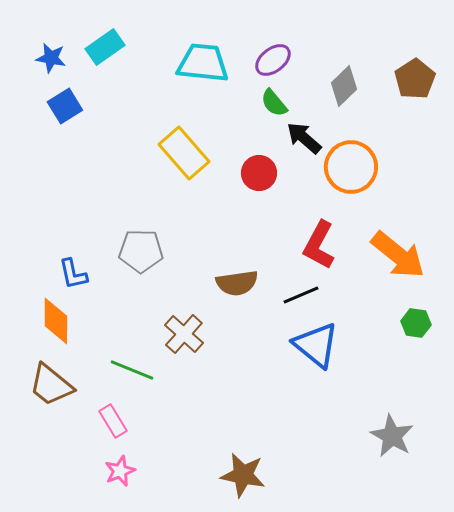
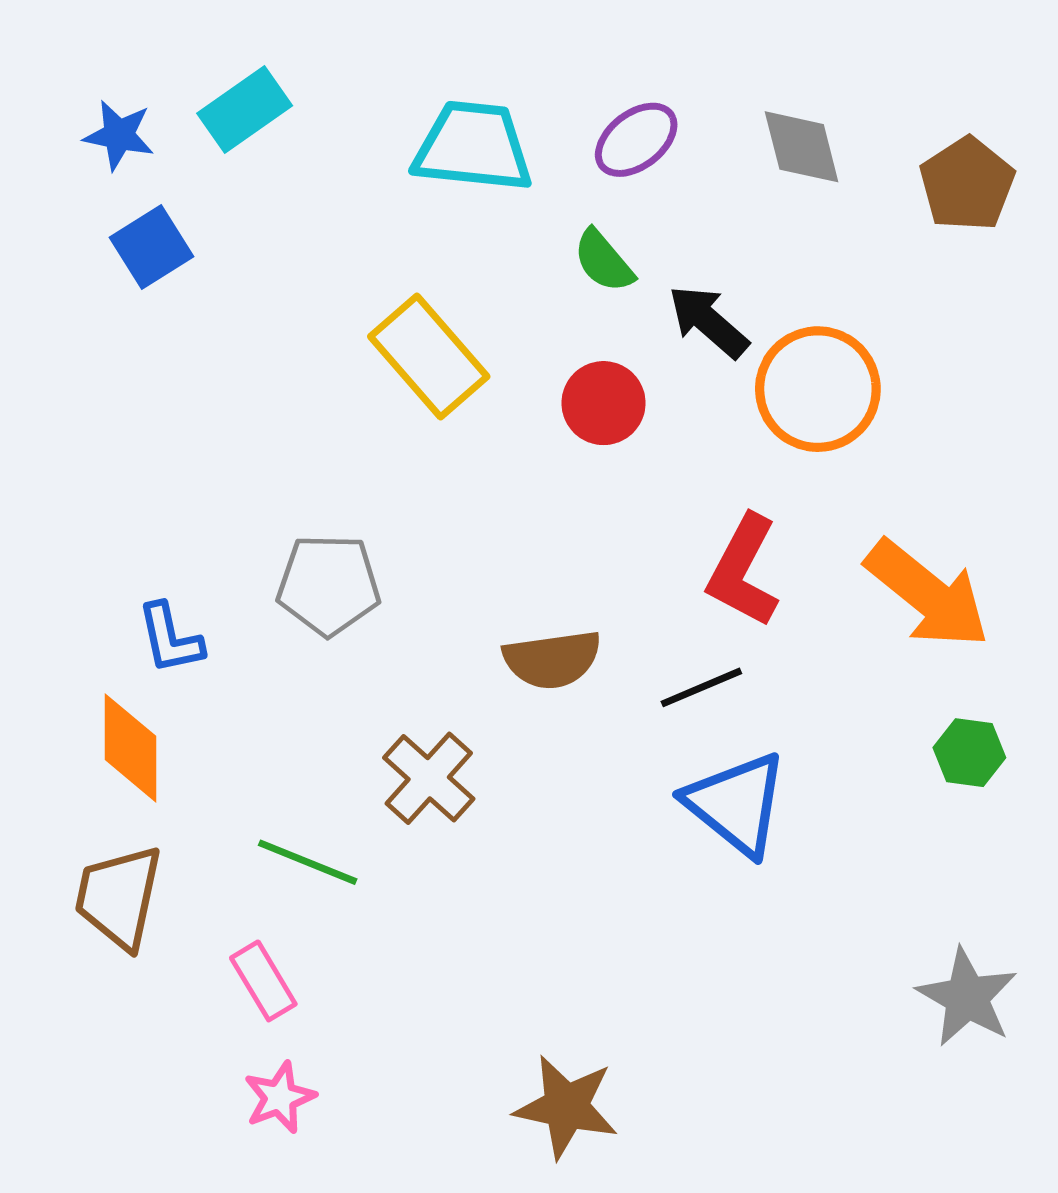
gray diamond: (344, 86) -> (802, 147), moved, turned -60
green semicircle: (274, 103) -> (604, 261), moved
brown trapezoid: (51, 385) -> (119, 897), turned 63
gray star: (392, 436) -> (967, 997), moved

